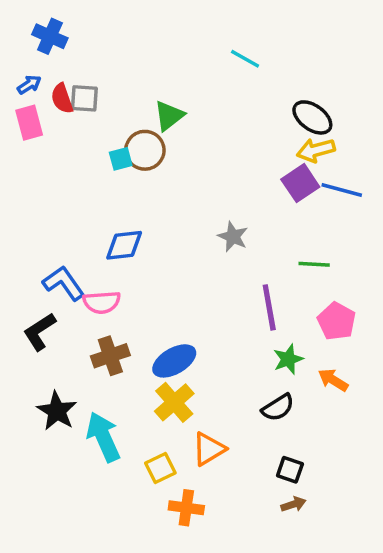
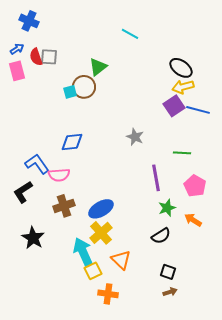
cyan line: (245, 59) -> (130, 34), moved
cyan arrow: (103, 437) -> (83, 252), moved
orange triangle: (209, 449) -> (121, 260), turned -45

